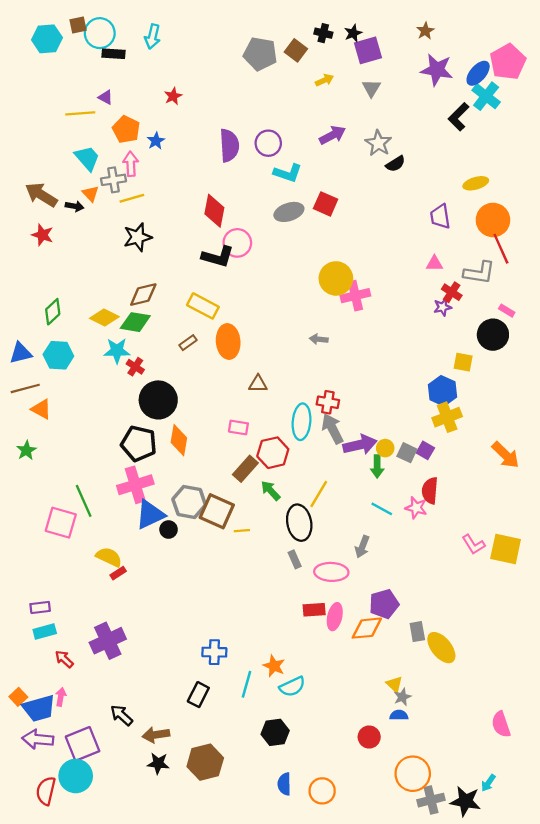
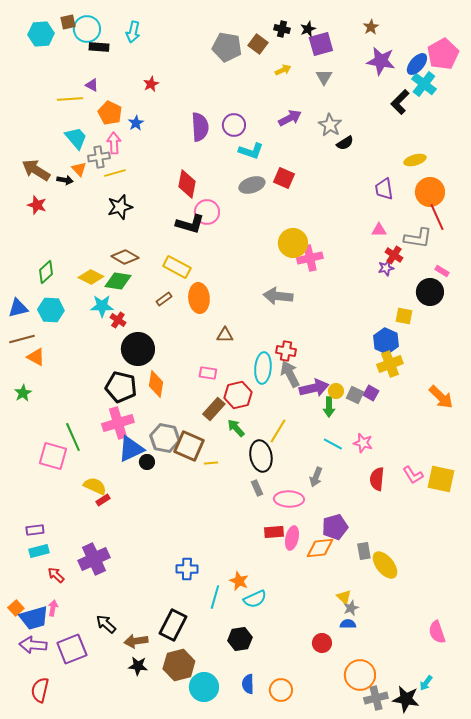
brown diamond: (143, 294) -> (125, 257), turned 44
gray arrow: (319, 339) -> (278, 296), size x1.8
red semicircle: (430, 491) -> (377, 479), moved
black rectangle: (198, 695) -> (173, 625), moved, size x1.4
cyan circle: (76, 776) -> (204, 687), moved

